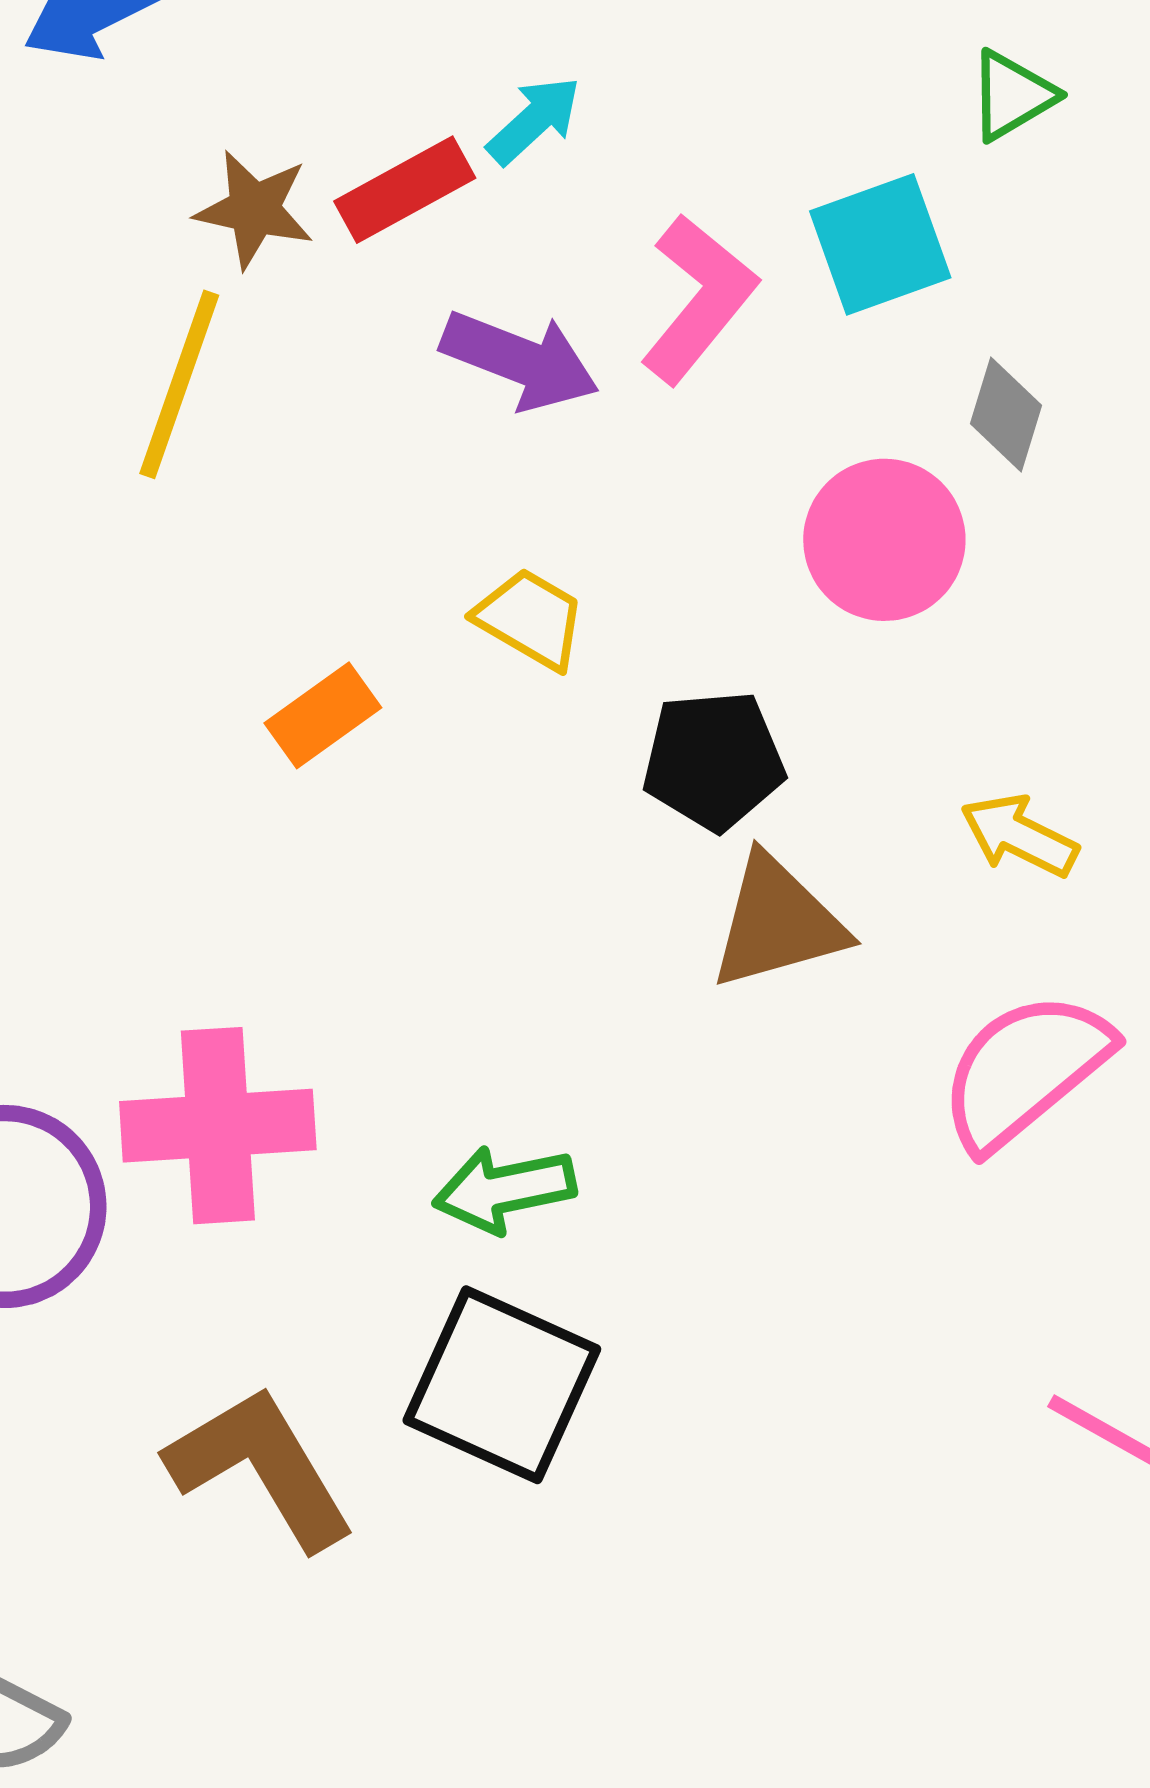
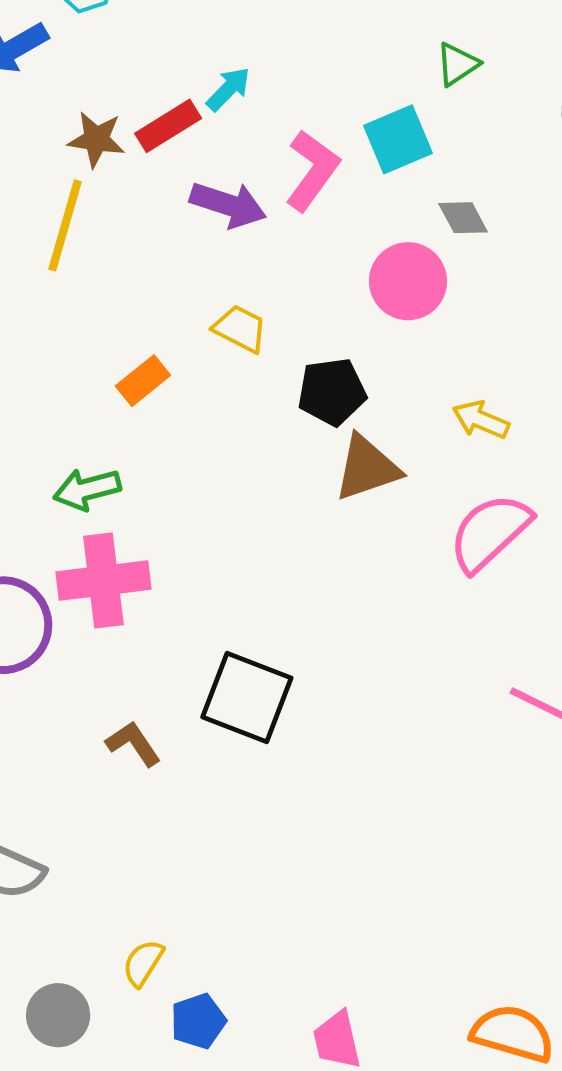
gray diamond: (1006, 414) -> (463, 218), turned -42
green arrow: (504, 1189) -> (87, 489), moved
brown L-shape: (261, 1467) -> (133, 744), size x0.6

